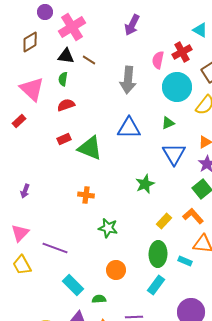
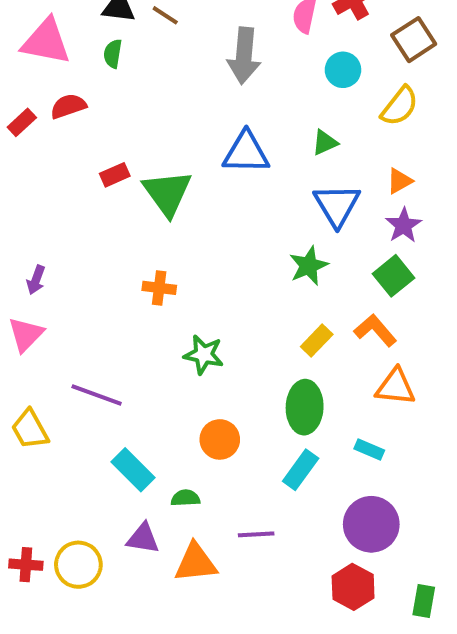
cyan circle: (177, 87) -> (343, 70), size x0.6
pink triangle: (32, 89) -> (46, 42), moved, turned -32
red semicircle: (66, 105) -> (68, 106), moved
red rectangle: (19, 121) -> (22, 122), moved
green triangle: (90, 148) -> (167, 193), turned 32
green star: (145, 184) -> (309, 266), moved
pink triangle: (20, 233) -> (26, 334), moved
cyan rectangle: (185, 261) -> (369, 450), moved

